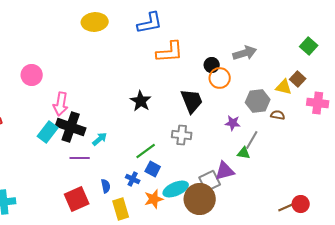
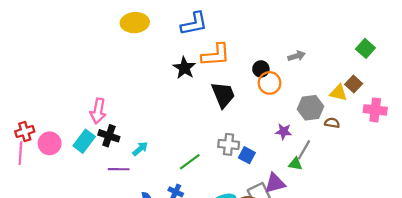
gray arrow: (245, 53) -> (296, 56), size x0.7
pink circle: (32, 75) -> (50, 143), moved
black star: (141, 101) -> (184, 68), moved
black trapezoid: (192, 101) -> (223, 95), moved
black cross: (71, 127) -> (109, 136), size x0.7
blue square: (153, 169) -> (247, 155), moved

